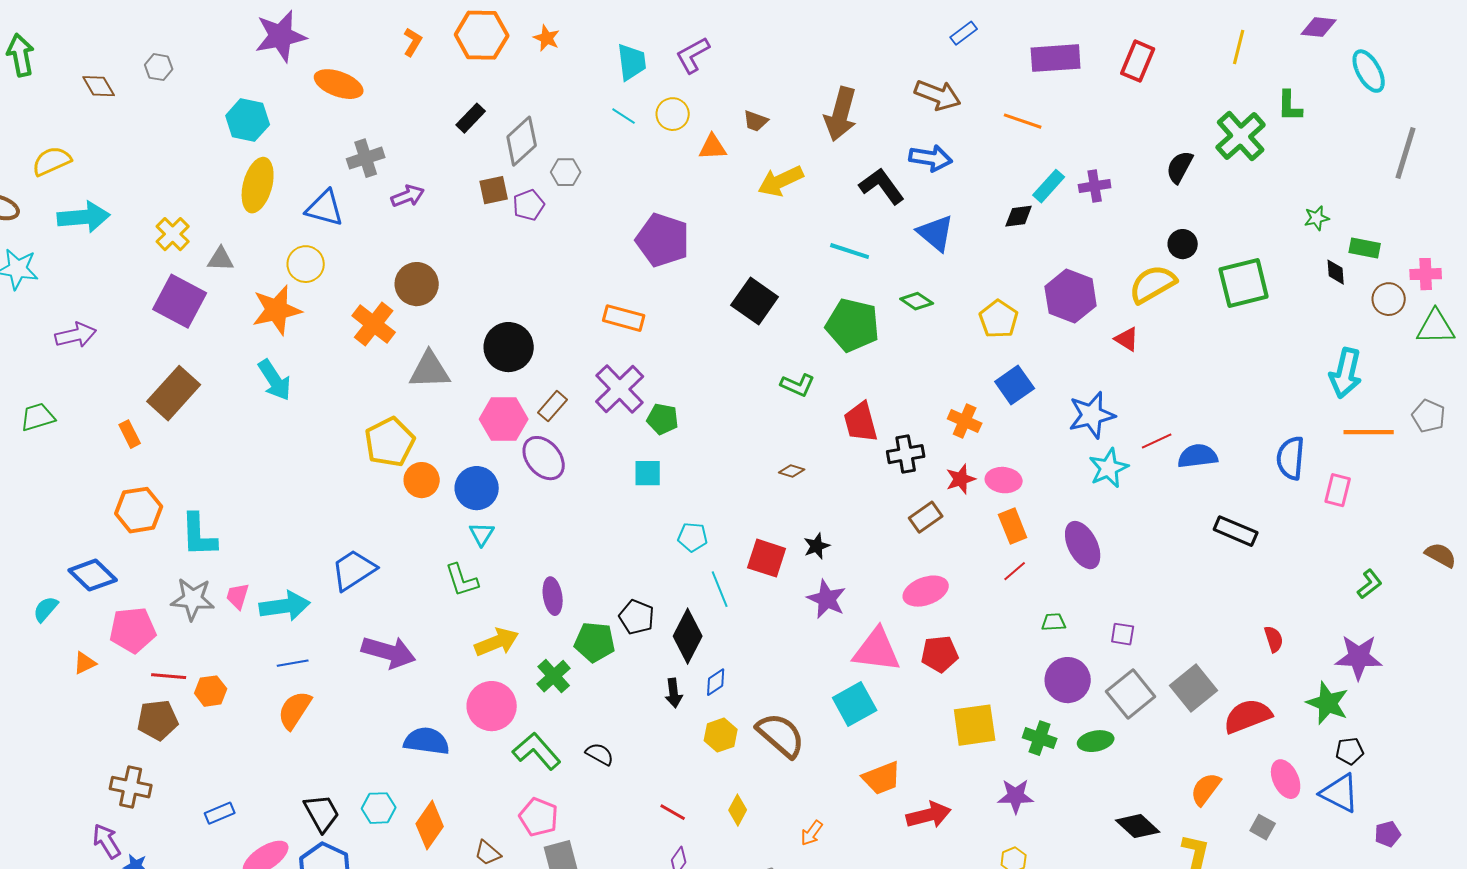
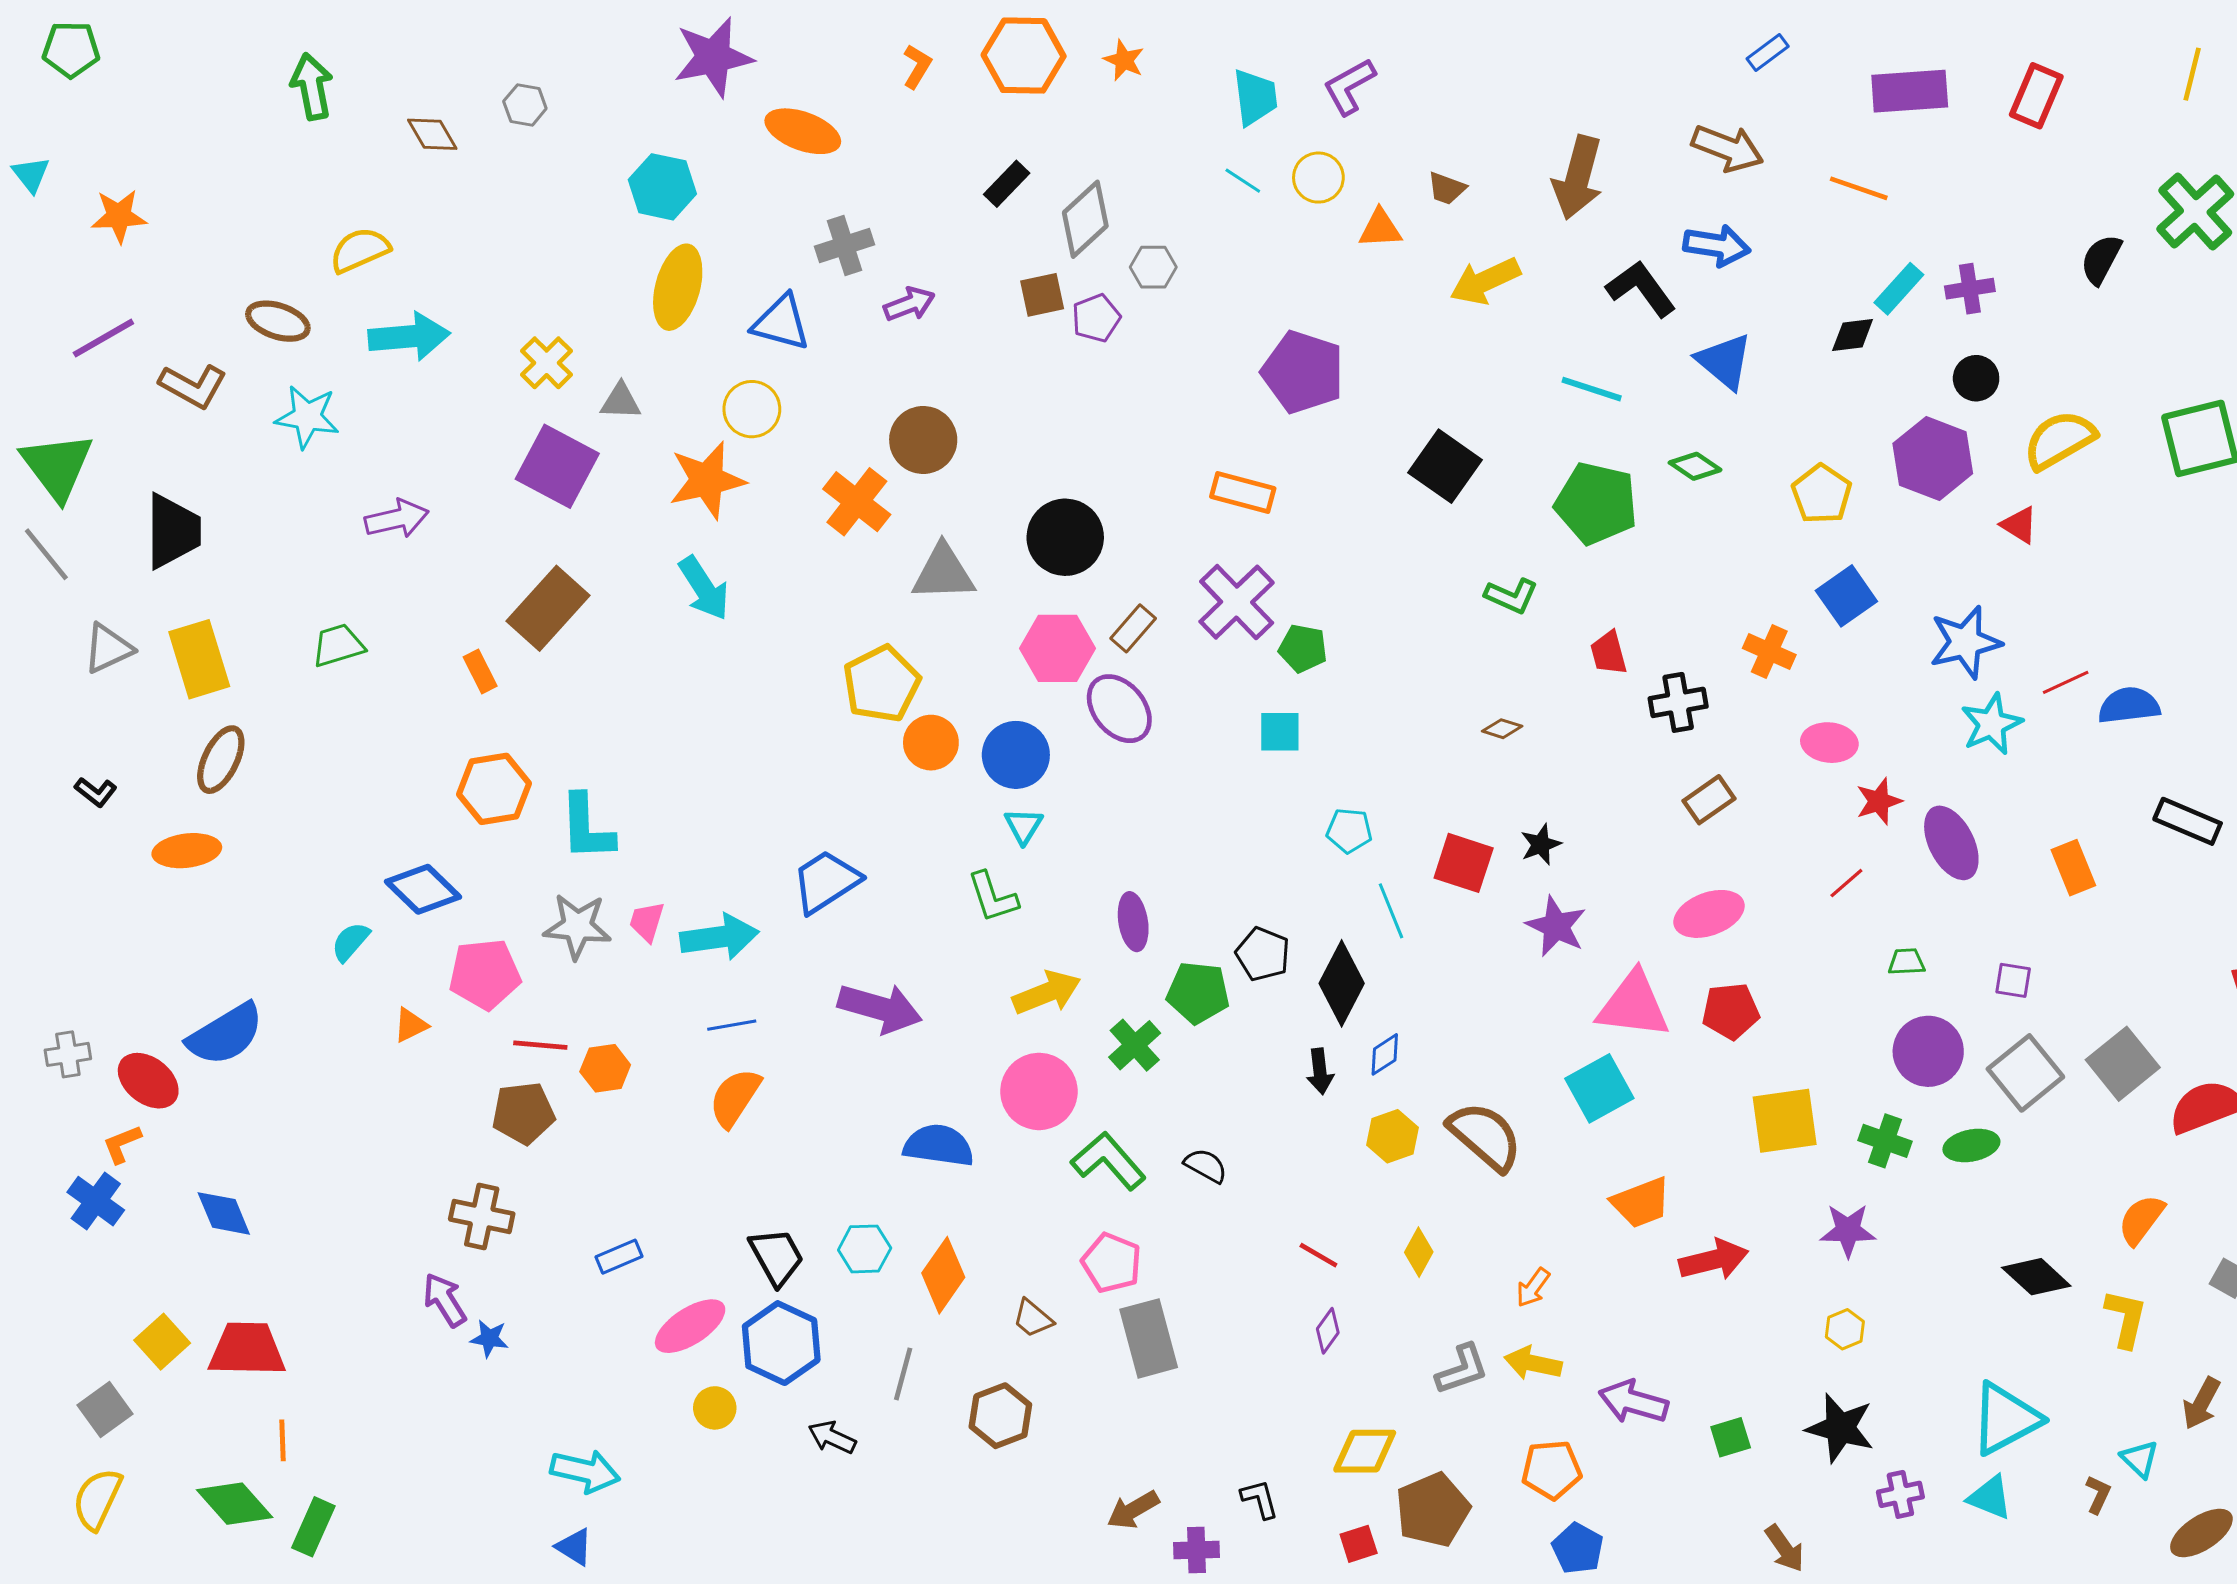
black circle: (1183, 244) -> (1976, 378), moved
red trapezoid: (861, 422) -> (1609, 653), size x0.7
red star: (961, 479) -> (1879, 801), moved
orange rectangle: (1013, 526) -> (2073, 868), moved

